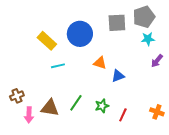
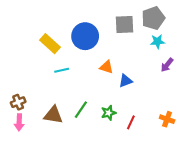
pink arrow: (29, 115) -> (19, 122), moved

